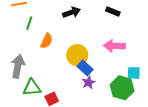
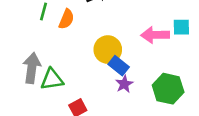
orange semicircle: (47, 41) -> (66, 19), moved
cyan square: (134, 73) -> (181, 27), moved
green triangle: (32, 88) -> (52, 79), moved

